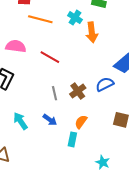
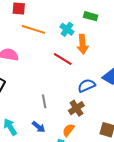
red line: (50, 57) -> (63, 59), moved
blue semicircle: (105, 84) -> (87, 86), moved
brown cross: (78, 91) -> (76, 108), moved

